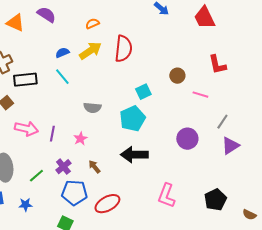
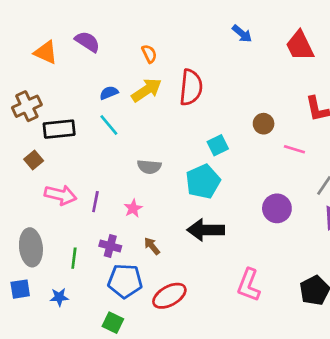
orange semicircle: (92, 24) -> (149, 54), turned 88
purple cross: (63, 167) -> (110, 246), turned -35
green line: (36, 176) -> (74, 258), turned -42

